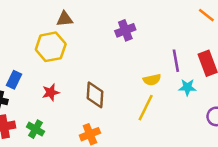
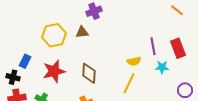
brown triangle: (65, 19) -> (82, 32), moved
purple cross: (125, 30) -> (94, 11), moved
red star: (51, 92) -> (54, 71), size x1.6

